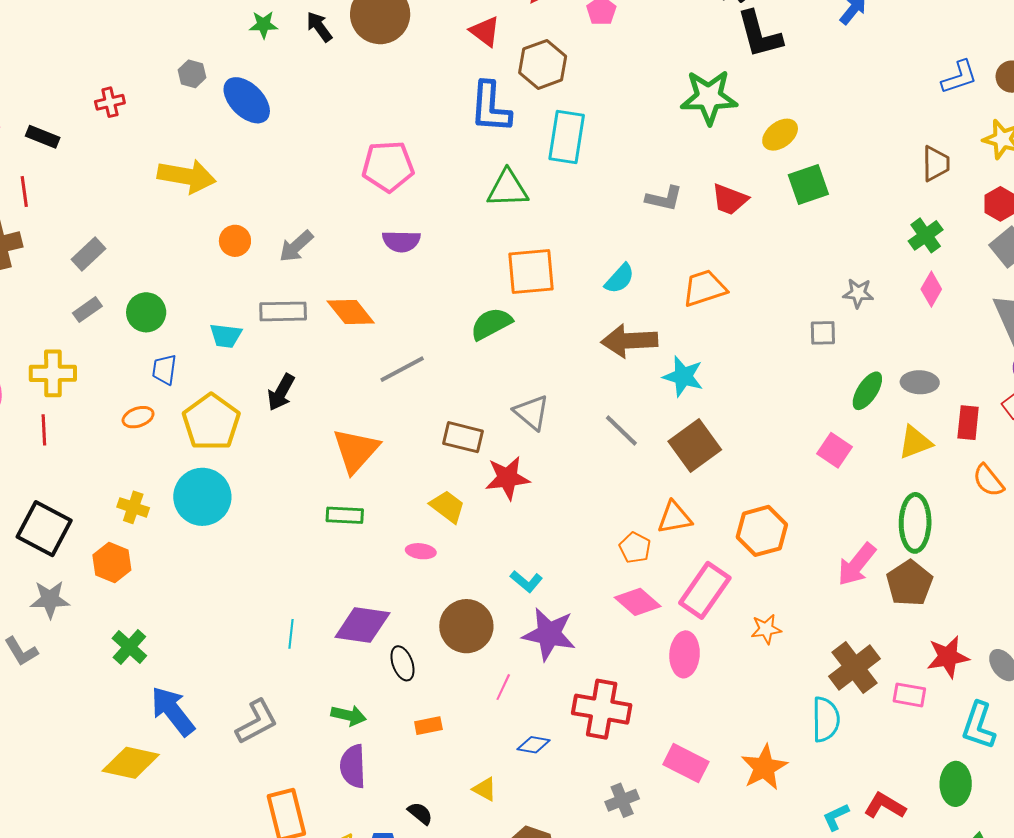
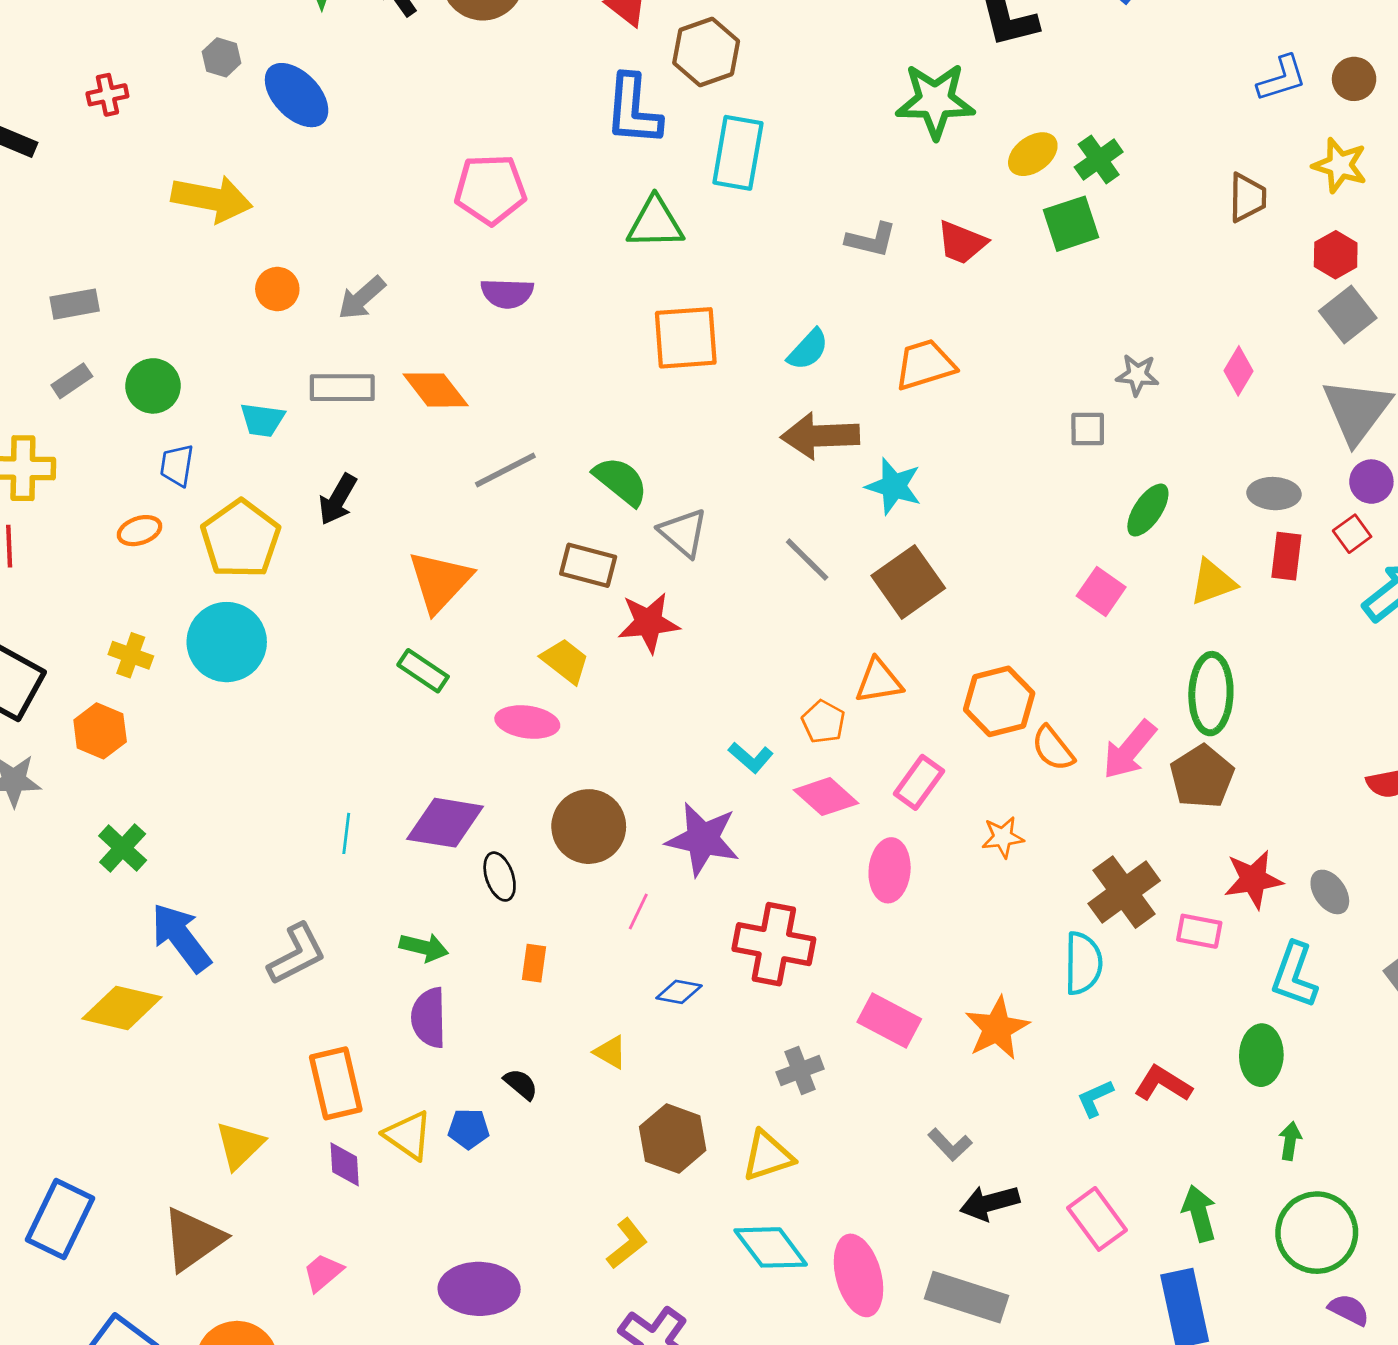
green cross: (926, 235) -> (1099, 159), moved
gray rectangle: (88, 254) -> (75, 304), turned 32
green semicircle: (491, 324) -> (621, 481), moved, turned 66
gray ellipse: (920, 382) -> (1274, 494), moved
orange semicircle: (988, 481) -> (1053, 748), moved
green rectangle: (345, 515) -> (423, 671), turned 30
pink ellipse: (421, 551) -> (527, 722), size x1.5
cyan L-shape: (526, 581) -> (751, 757), moved
pink rectangle: (705, 590) -> (919, 782), size x0.7
orange rectangle: (428, 726) -> (534, 963), turned -72

